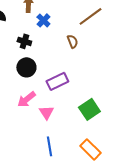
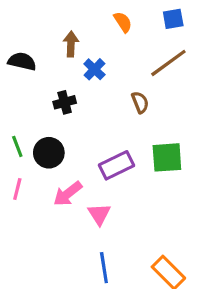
black cross: (24, 41) -> (65, 102), turned -32
black circle: (26, 67) -> (49, 153), moved
green square: (89, 109) -> (167, 157), moved, turned 30

